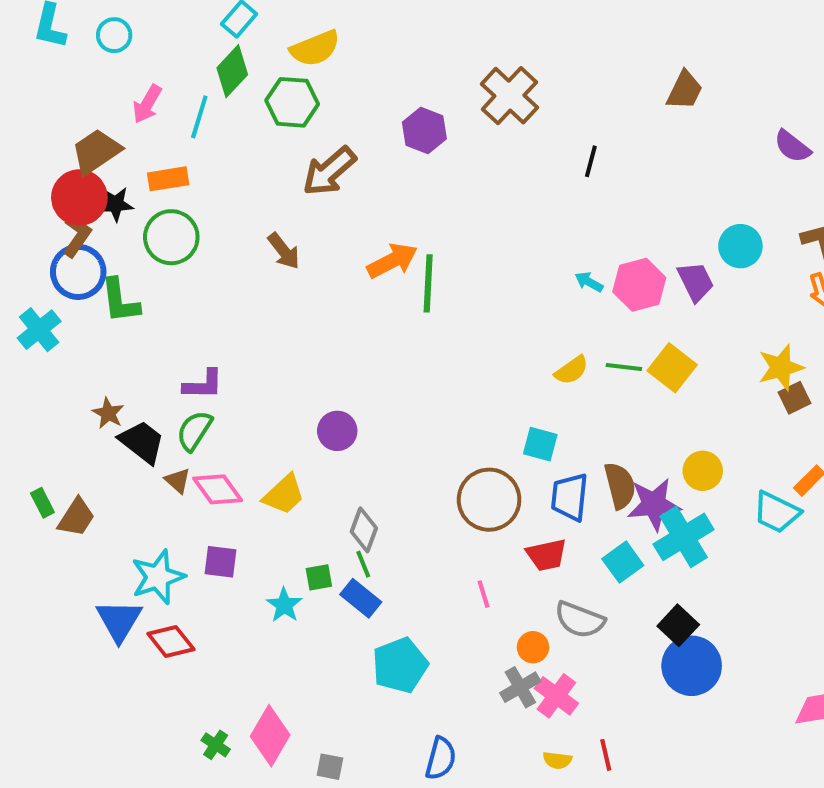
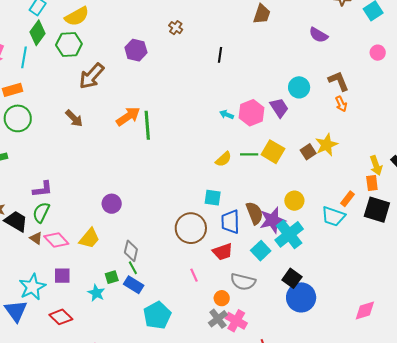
brown cross: (509, 96) -> (176, 28), size x0.5
brown square: (794, 398) -> (308, 152), moved
red diamond: (171, 642) -> (61, 317), moved

